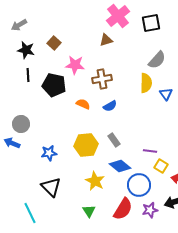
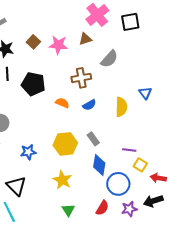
gray semicircle: (157, 60) -> (109, 59), moved
pink star: (75, 65) -> (58, 45), moved
yellow semicircle: (146, 83) -> (121, 107), moved
blue diamond: (120, 166) -> (99, 165), turned 60
yellow star: (95, 181) -> (62, 180), moved
black triangle: (51, 187) -> (16, 186), moved
red semicircle: (123, 209) -> (102, 208), size x0.7

